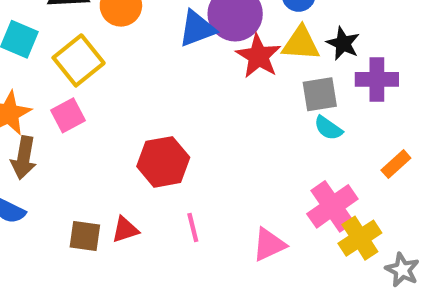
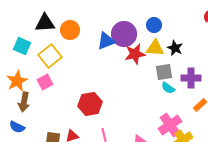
red star: (258, 56) -> (135, 54), turned 30
purple cross: (377, 79) -> (191, 78), moved

